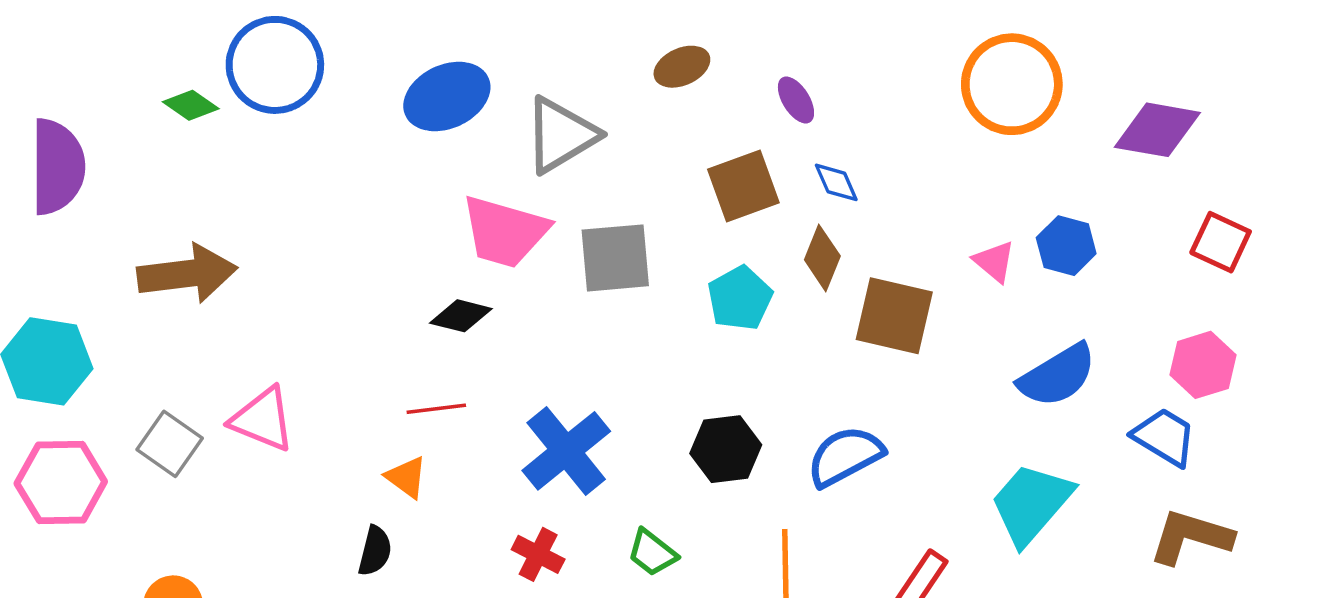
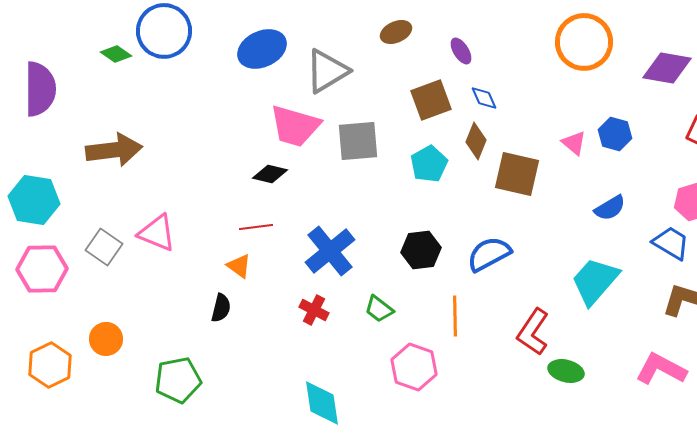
blue semicircle: (1057, 375) -> (610, 208), size x0.7

